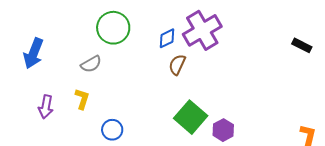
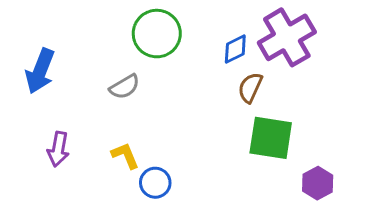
yellow L-shape: (82, 99) -> (125, 155), moved, turned -40
green square: (191, 117) -> (271, 138), moved, turned -32

